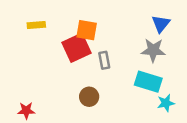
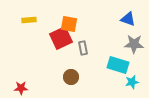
blue triangle: (161, 24) -> (128, 19), turned -49
gray star: (153, 50) -> (134, 44), moved

